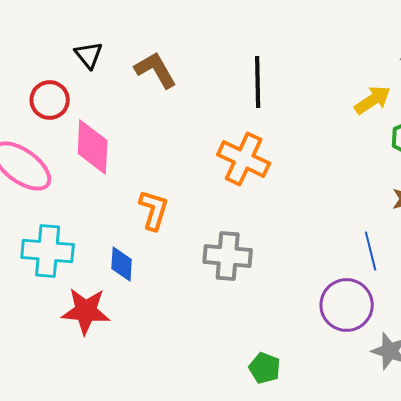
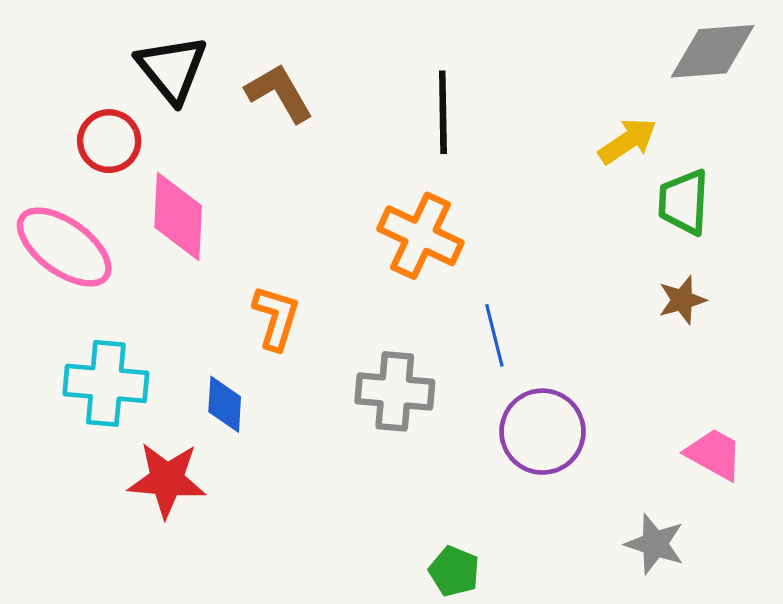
black triangle: (89, 55) -> (172, 69), size x1.6
blue line: (371, 251) -> (494, 335), moved
purple circle: (347, 305) -> (542, 432), moved

